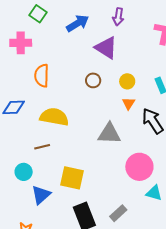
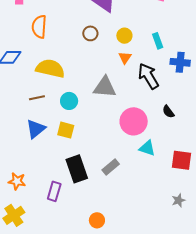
cyan circle: (24, 172) -> (69, 101), moved
yellow square: (72, 178) -> (66, 130), size x0.7
blue triangle: (41, 195) -> (36, 129), moved

